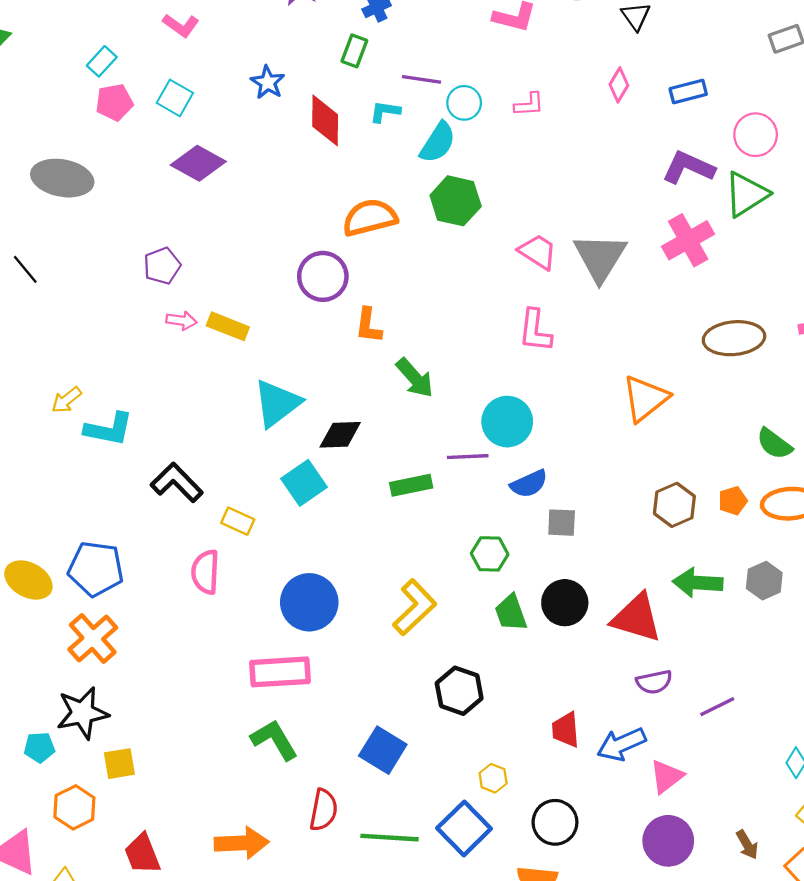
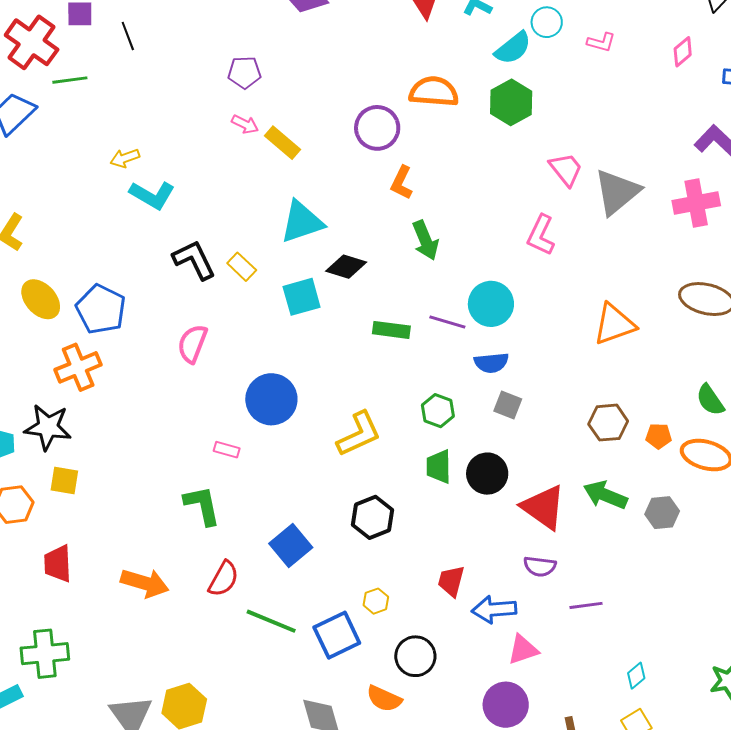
yellow rectangle: (238, 521) -> (242, 267), moved
pink rectangle: (280, 672) -> (227, 450), size x0.5

